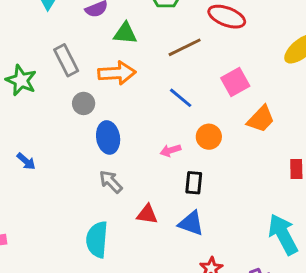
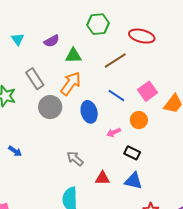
orange arrow: (117, 73) -> (71, 83), turned -45
pink square: (235, 82) -> (148, 91), moved
gray circle: (84, 103) -> (50, 107), size x1.5
blue ellipse: (108, 137) -> (89, 112), moved
black rectangle: (194, 183) -> (132, 153), turned -63

